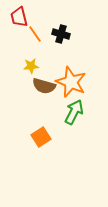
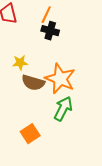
orange line: (35, 34) -> (46, 15), moved, turned 60

